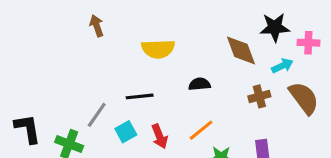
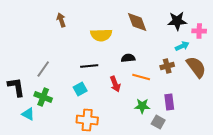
brown diamond: (241, 50) -> (137, 22), moved
gray line: (97, 115) -> (43, 69), moved
orange line: (201, 130) -> (141, 77), moved, turned 54
red arrow: (160, 136) -> (115, 84), moved

